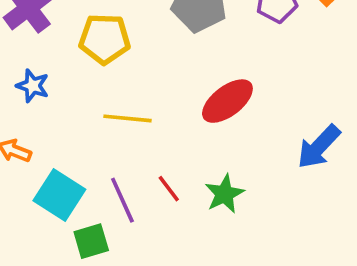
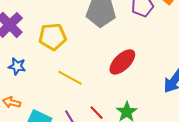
yellow line: (127, 118) -> (70, 78), turned 30

